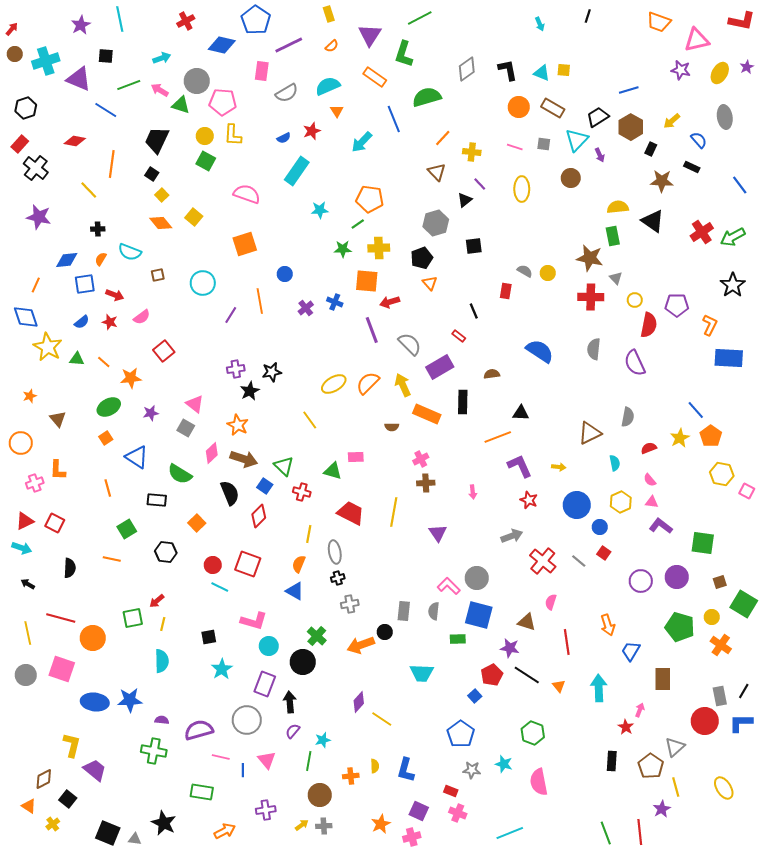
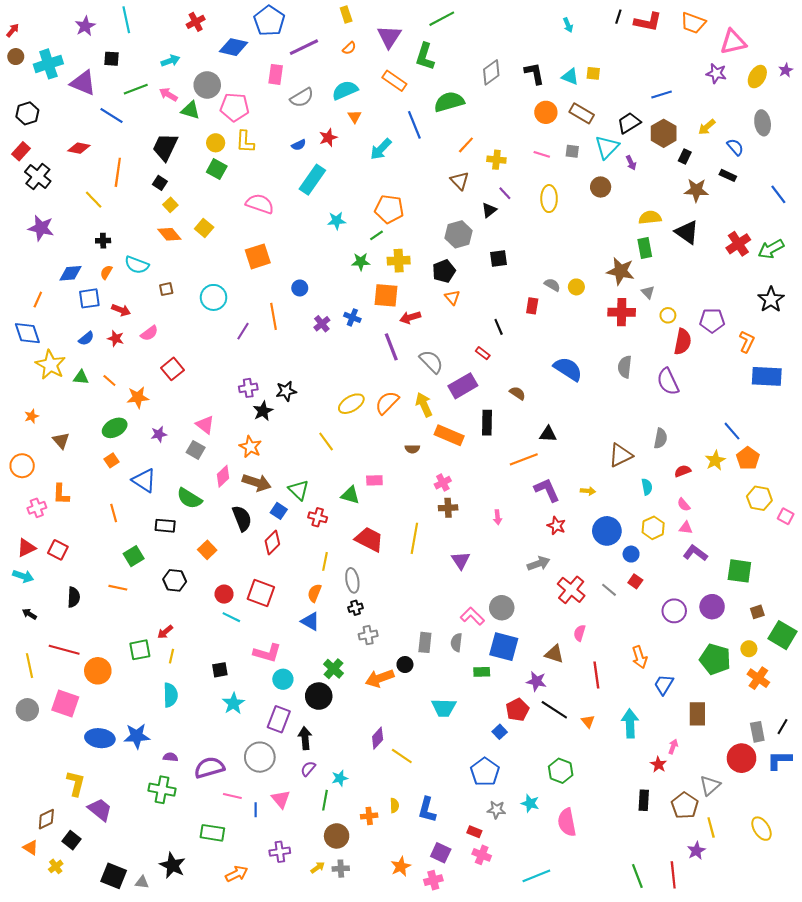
red L-shape: (742, 21) -> (648, 22), moved
brown semicircle: (492, 374) -> (517, 393), turned 42

